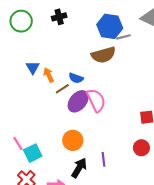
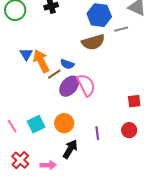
gray line: (124, 37) -> (121, 29), moved
orange arrow: (49, 75) -> (41, 61), size x1.6
cyan square: (33, 153) -> (36, 124), moved
purple line: (103, 159) -> (97, 133), moved

